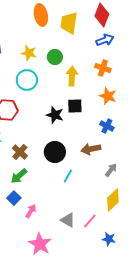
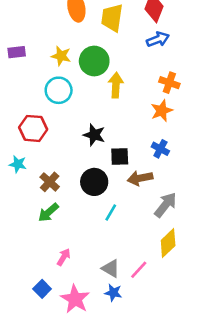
green circle: (55, 57) -> (94, 61), size x1.5
orange cross: (103, 68) -> (169, 83), moved
orange star: (108, 96) -> (162, 111), turned 30
black square: (75, 106) -> (120, 156), moved
gray arrow: (111, 170) -> (165, 205), size x1.5
blue square: (14, 198) -> (42, 289), moved
blue star: (109, 239) -> (113, 293), moved

